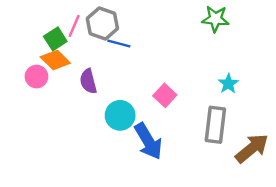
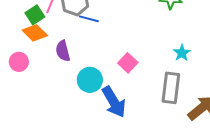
pink circle: (36, 77) -> (19, 62), moved

